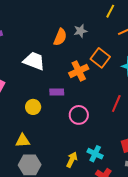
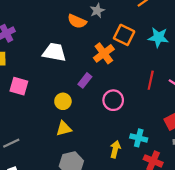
orange semicircle: (60, 37) -> (77, 21), turned 102
purple rectangle: (57, 92) -> (85, 80), turned -40
yellow triangle: (23, 141) -> (64, 129), moved

